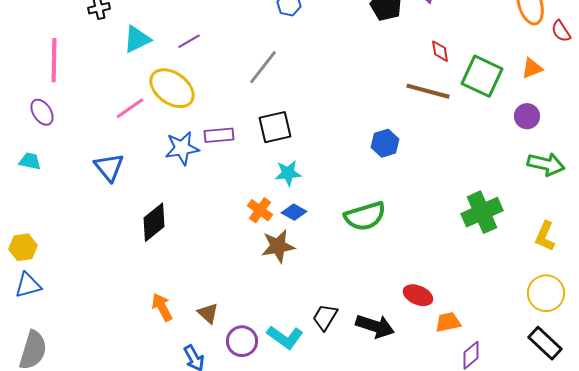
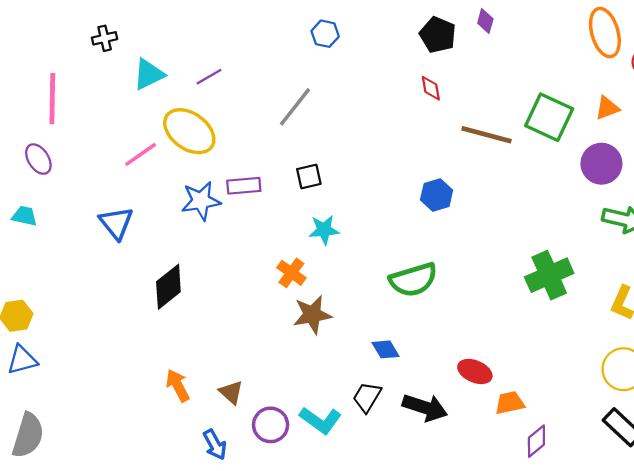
red diamond: (440, 51) -> (431, 88), moved
purple circle: (527, 116) -> (601, 164), size x1.4
black square: (275, 127) -> (309, 176), size x0.7
blue diamond: (294, 212) -> (385, 349), moved, turned 30

